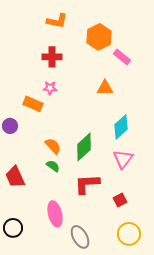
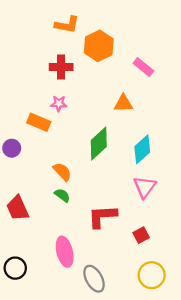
orange hexagon: (99, 37) -> (99, 46), moved
green diamond: (84, 147) -> (99, 143), moved

